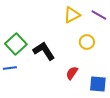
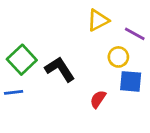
purple line: (99, 15) -> (135, 34), moved
blue square: (98, 84) -> (131, 81), moved

